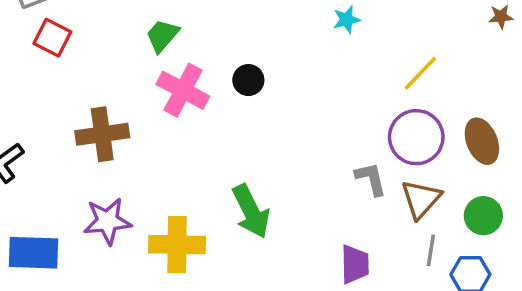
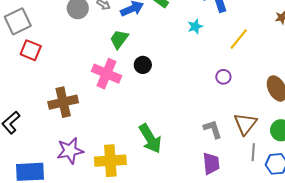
green trapezoid: (162, 36) -> (119, 39), moved
yellow line: (420, 73) -> (239, 39), moved
purple circle: (416, 137) -> (223, 77), moved, size x0.5
gray L-shape: (371, 179) -> (213, 129), moved

